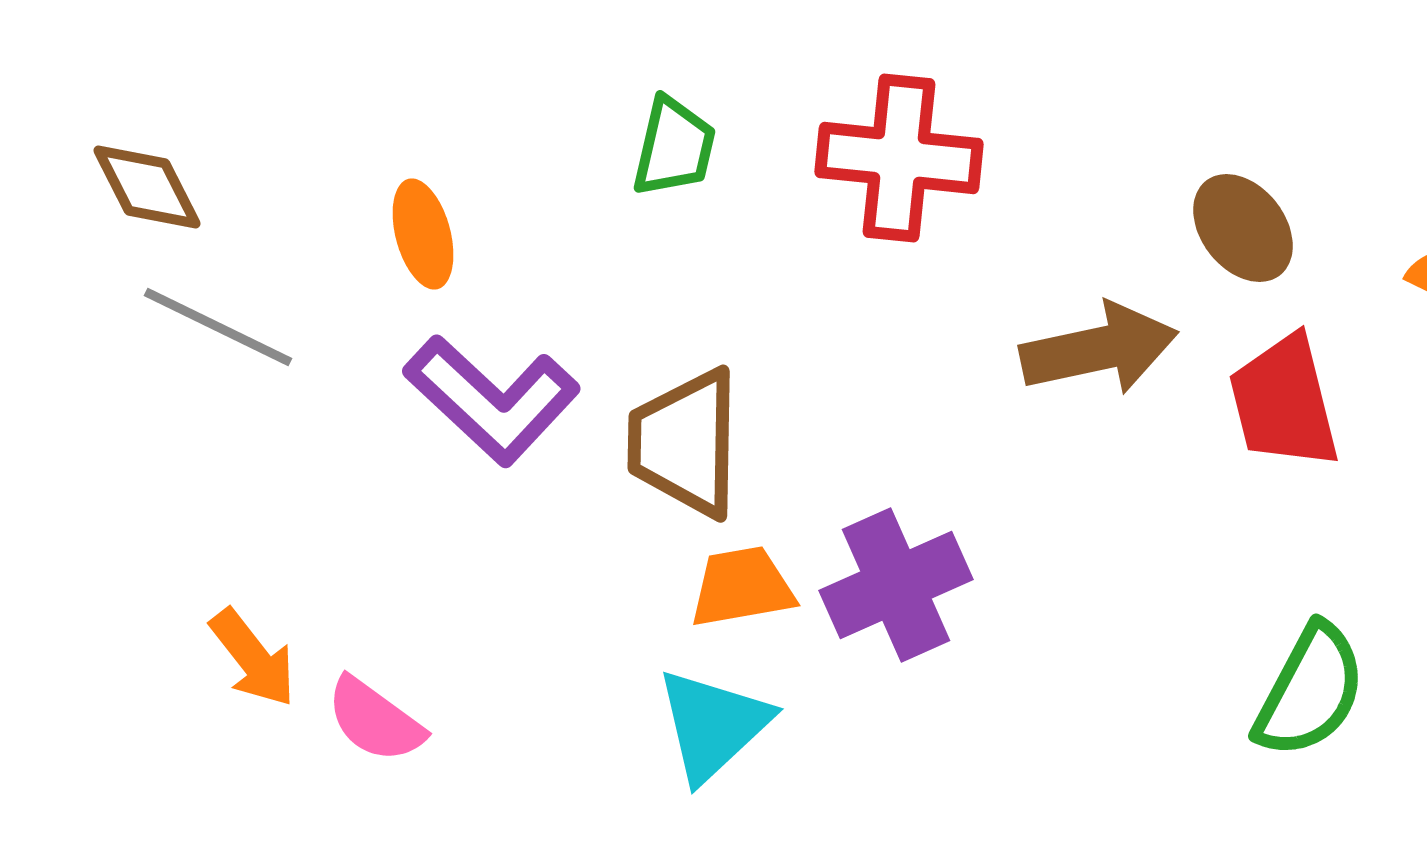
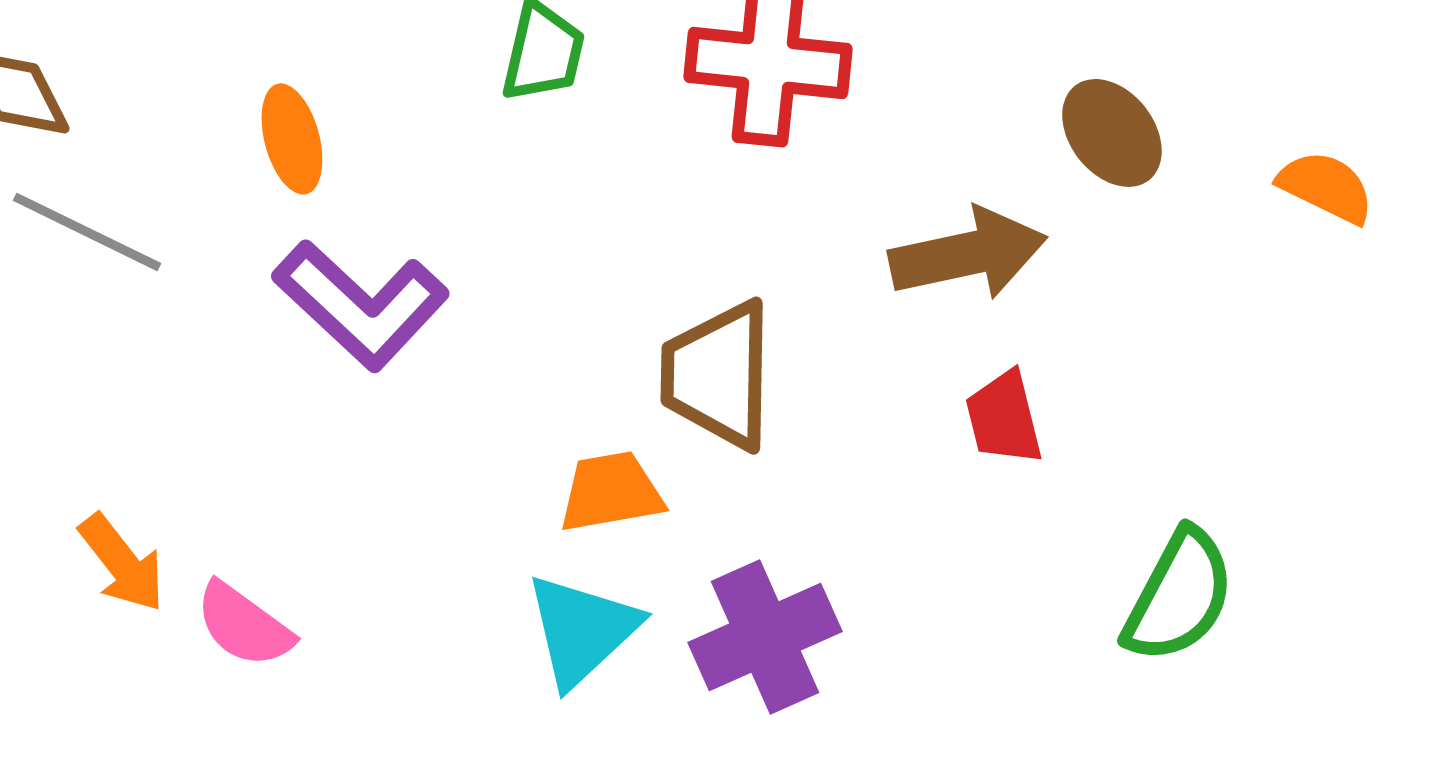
red trapezoid: (1284, 402) -> (1004, 418), moved, size x0.7
brown trapezoid: (685, 443) -> (718, 375), moved
purple cross: (896, 585) -> (765, 637), moved

